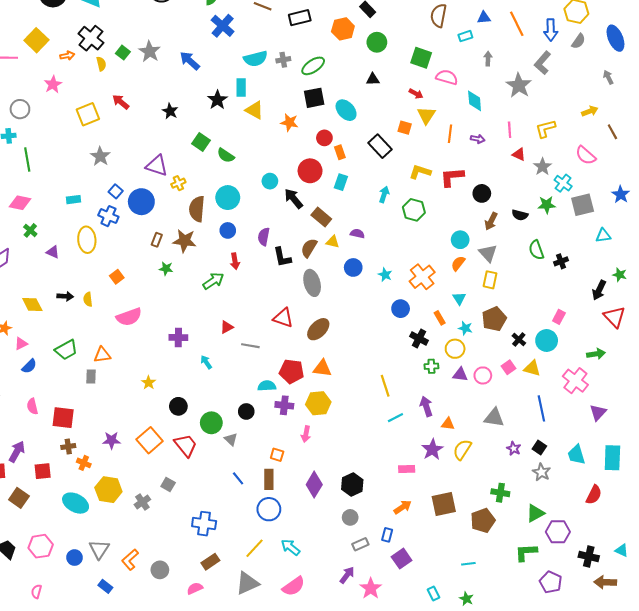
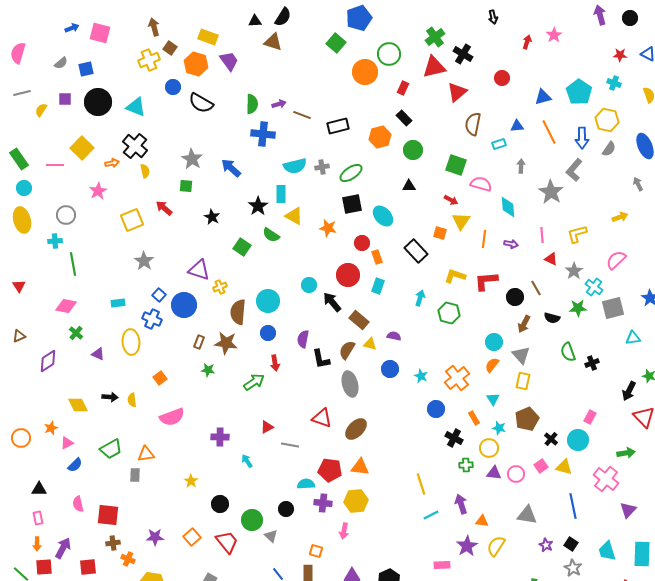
blue cross: (223, 26) -> (263, 134), turned -35
green square: (123, 53) -> (186, 186), moved, turned -32
brown line: (612, 132) -> (536, 288), moved
green semicircle: (226, 155) -> (271, 235), moved
pink semicircle: (586, 155) -> (616, 260), turned 95
orange square: (150, 440) -> (192, 537), size x0.7

